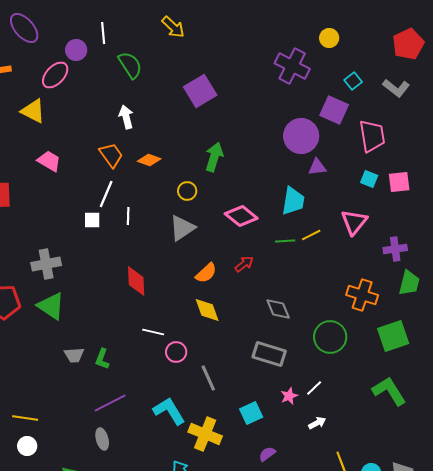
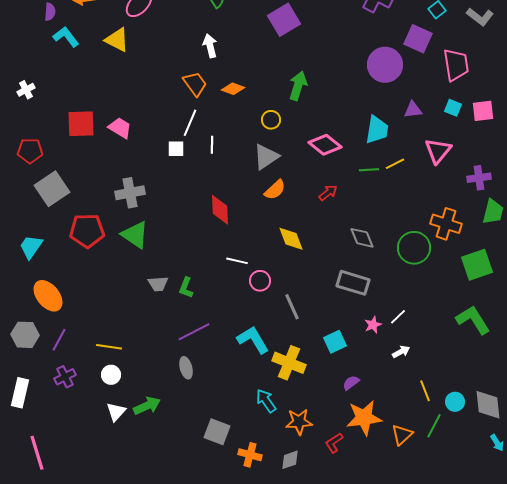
pink trapezoid: (49, 161) -> (120, 128), moved
purple triangle: (317, 167) -> (413, 110), moved
orange semicircle: (206, 273) -> (275, 190), moved
green circle: (330, 337) -> (414, 248), moved

